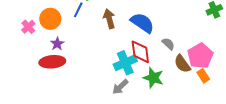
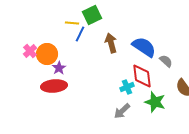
orange circle: (50, 19) -> (47, 54), moved
gray semicircle: (168, 44) -> (166, 61), moved
cyan cross: (125, 63) -> (127, 87), size x0.6

